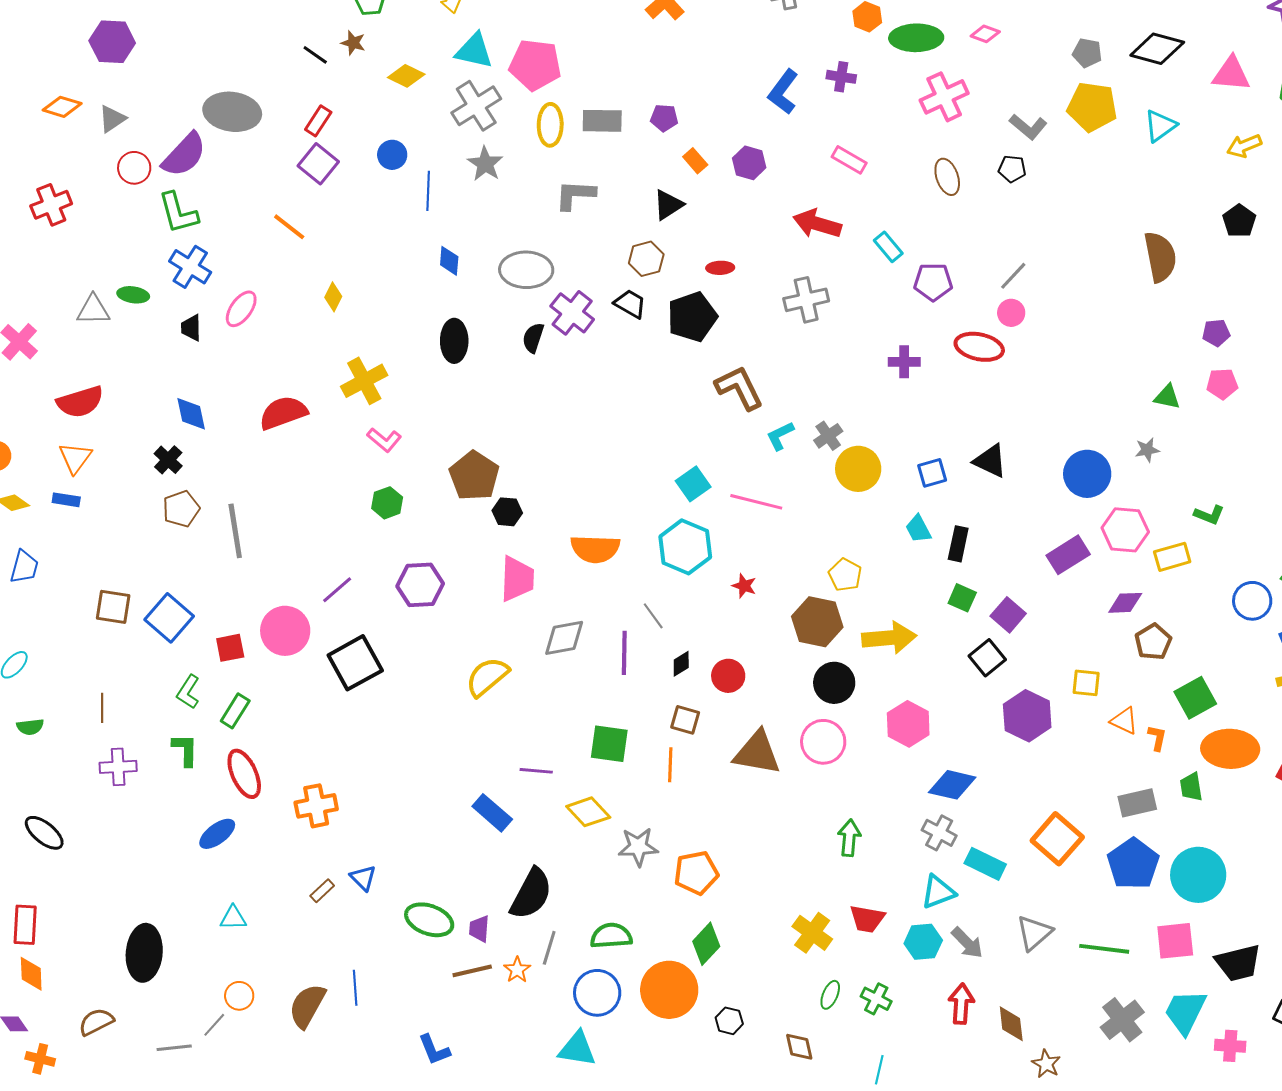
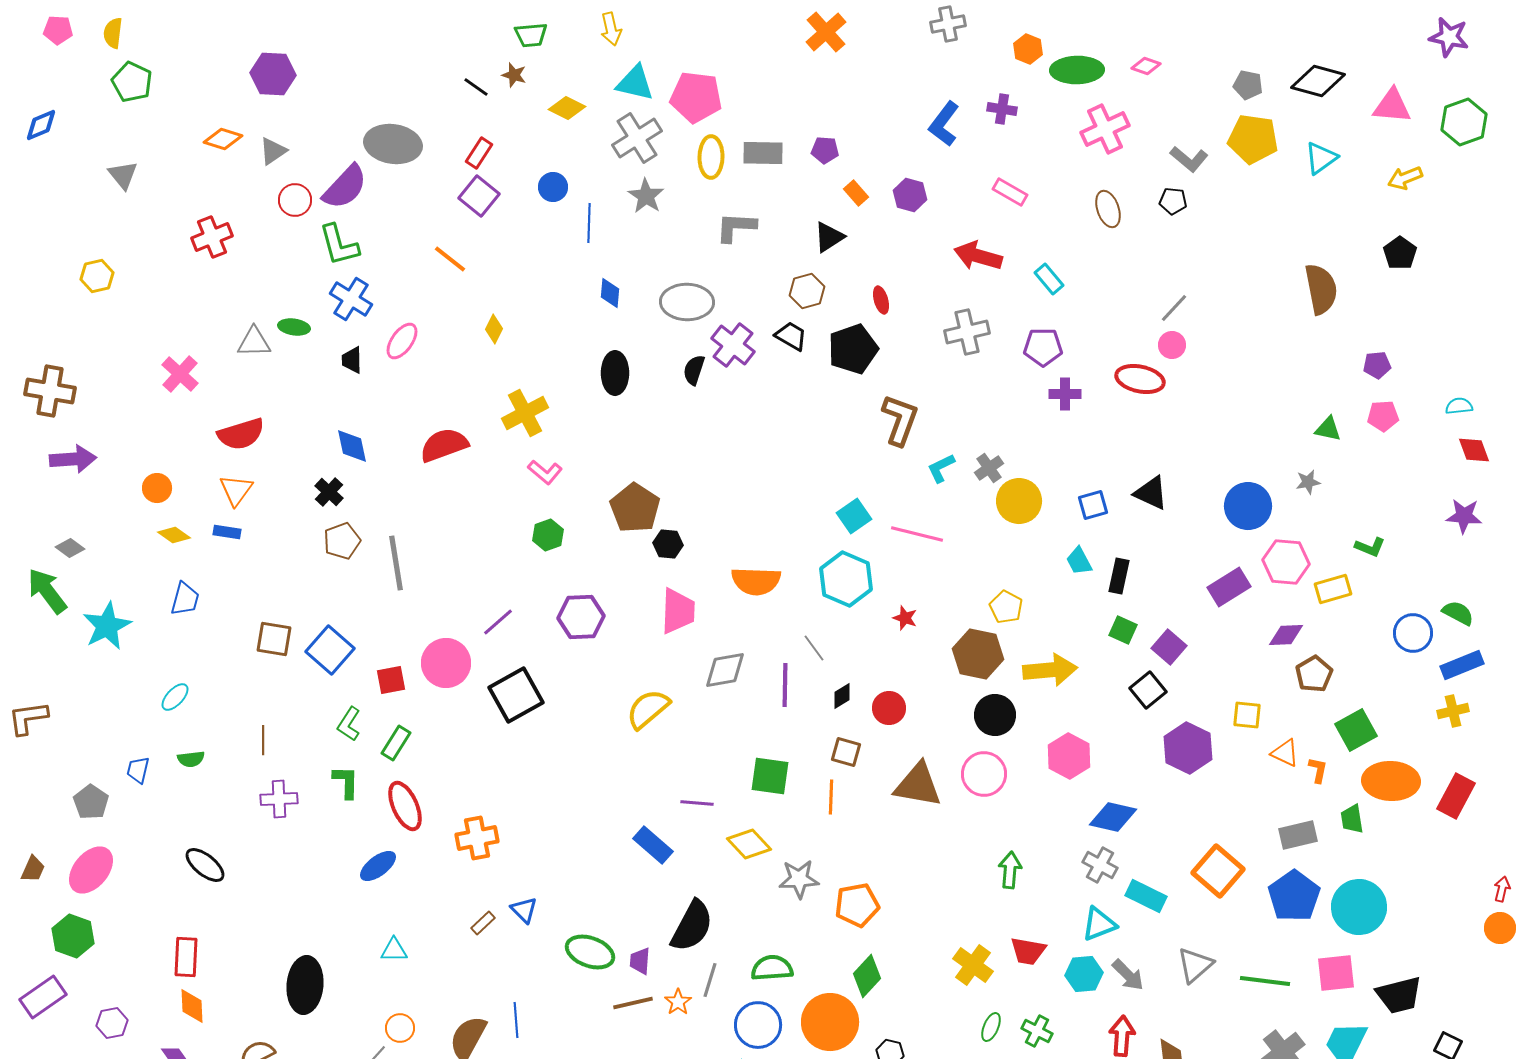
red ellipse: (720, 268) -> (881, 300), turned 76
purple pentagon: (933, 282) -> (1043, 347), moved
brown L-shape: (739, 388) -> (900, 420), turned 46

